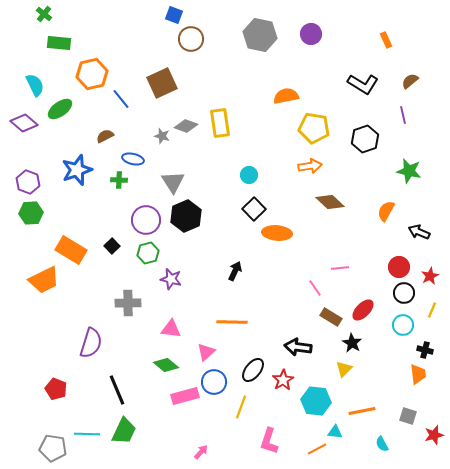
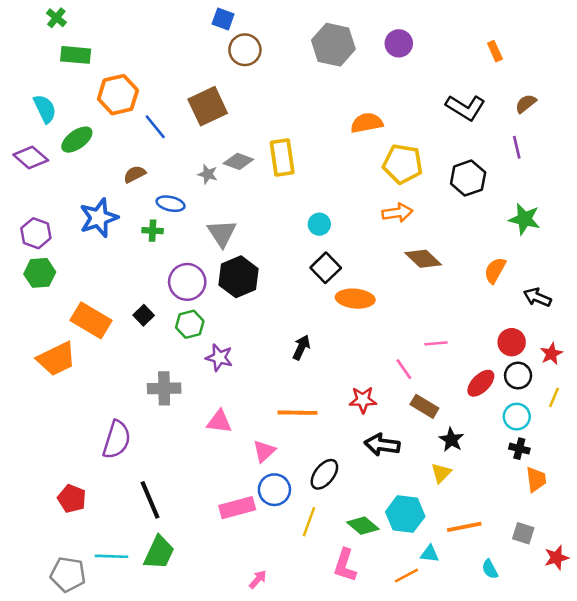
red ellipse: (363, 310) -> (481, 383), moved
black cross: (425, 350) -> (519, 449), moved
green diamond: (166, 365) -> (363, 526), moved
red star: (283, 380) -> (363, 400), moved, turned 30

